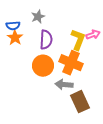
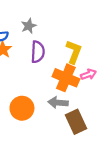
pink arrow: (93, 35) -> (88, 74), moved
orange circle: (43, 66) -> (22, 108), moved

